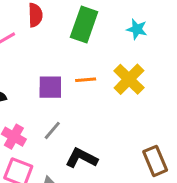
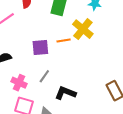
yellow cross: (129, 79) -> (83, 29), moved

